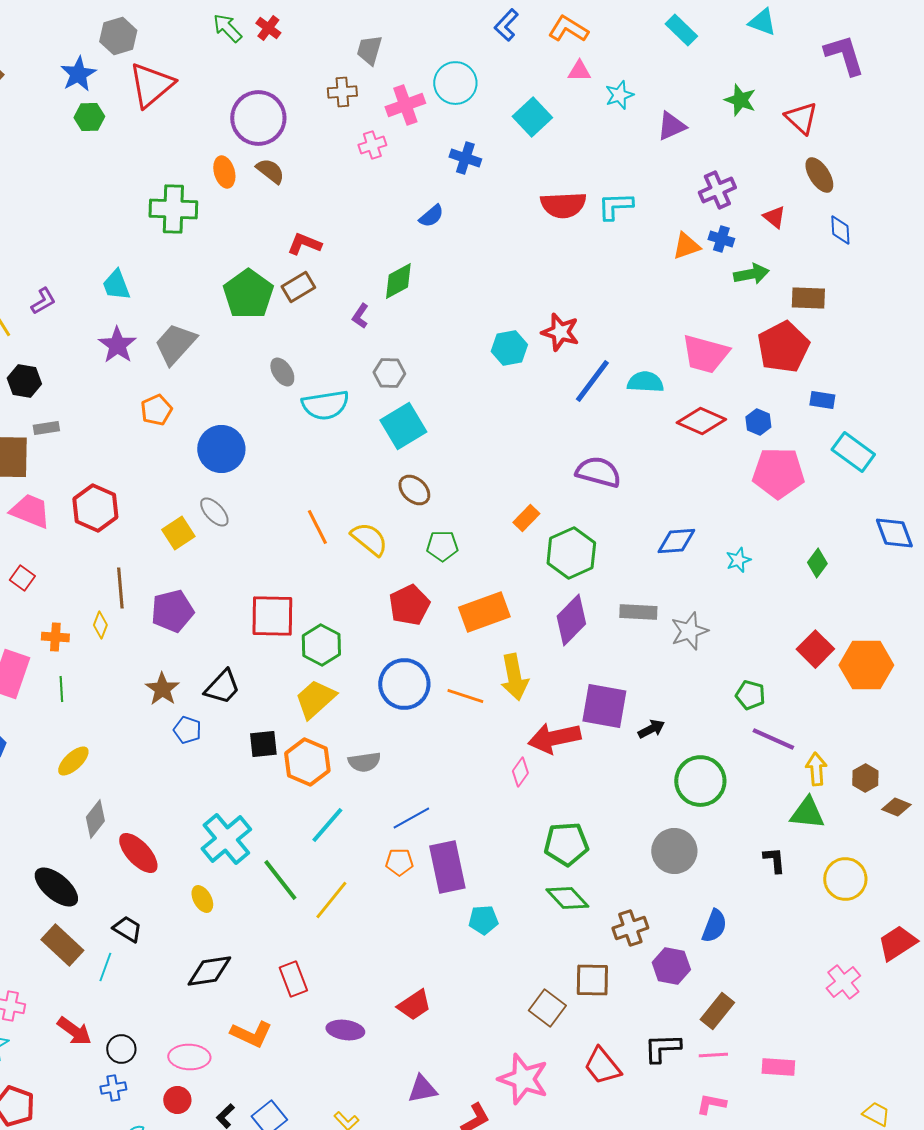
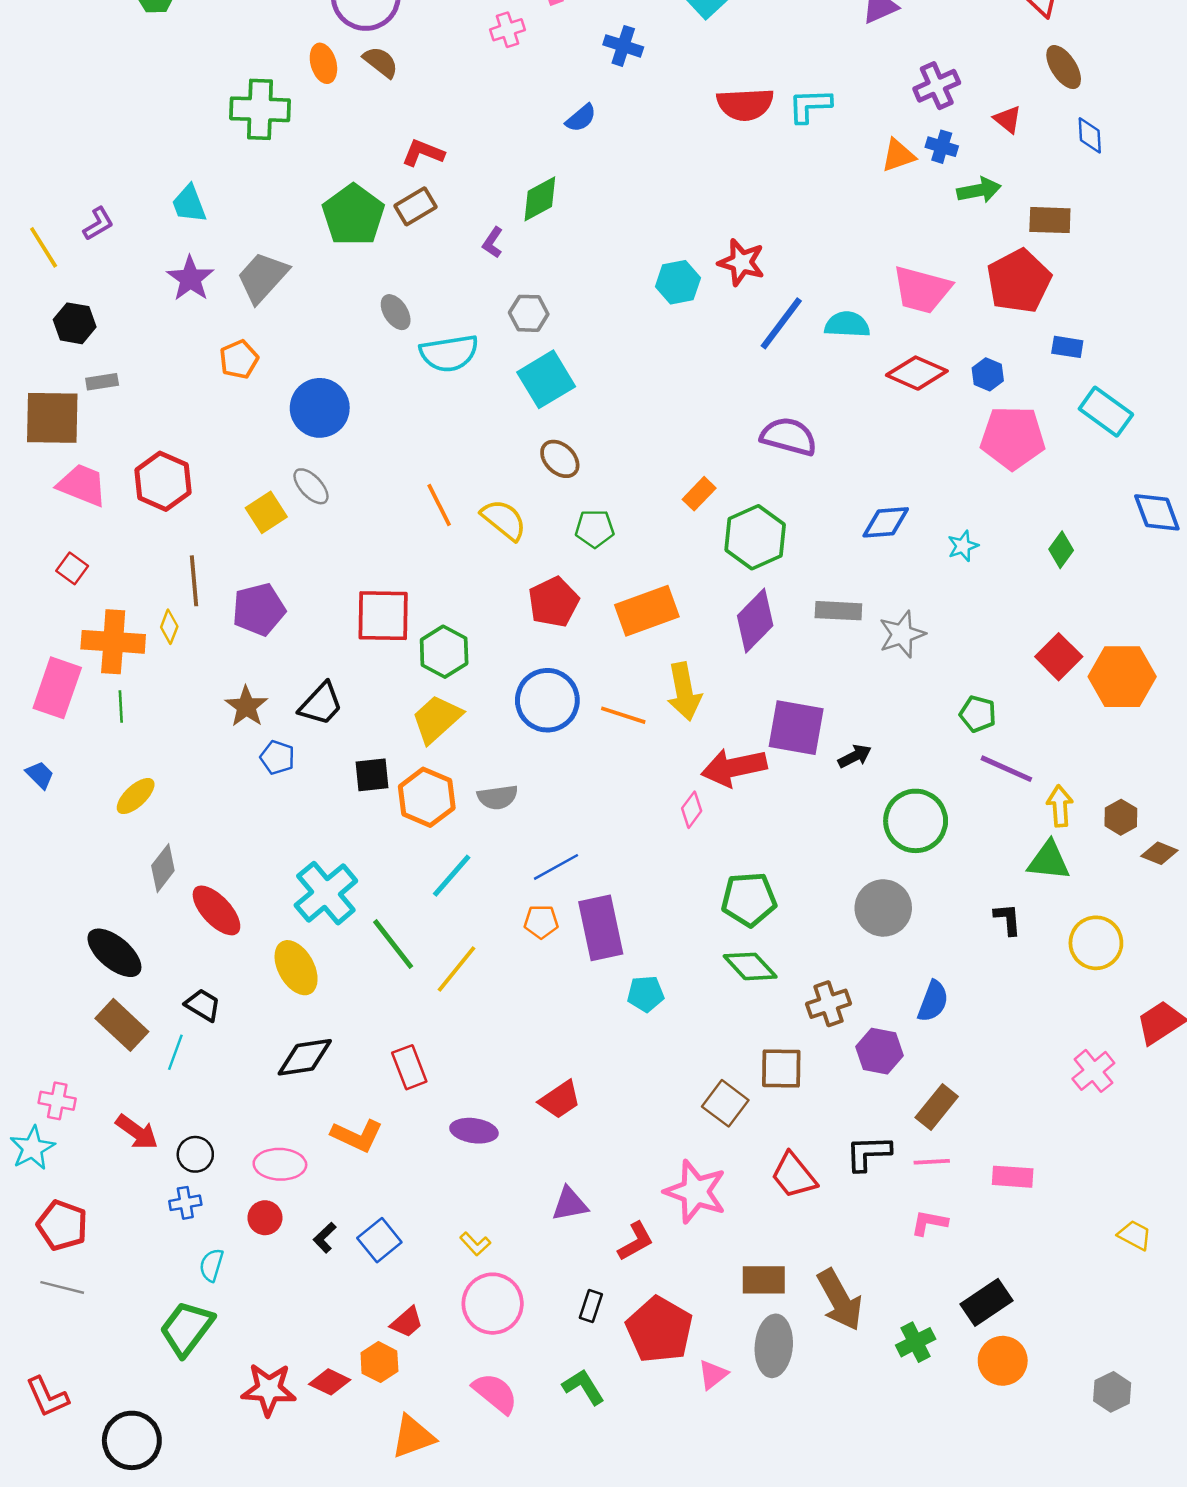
orange cross: (55, 637) -> (113, 642), size x1.8
yellow ellipse: (202, 899) -> (296, 968), size x1.6

